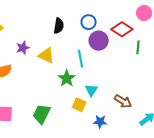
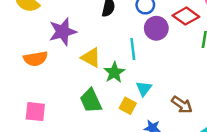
purple star: (23, 48) -> (63, 32), size x1.6
yellow triangle: (46, 56) -> (91, 58), moved
green trapezoid: (42, 114) -> (91, 101), moved, turned -55

